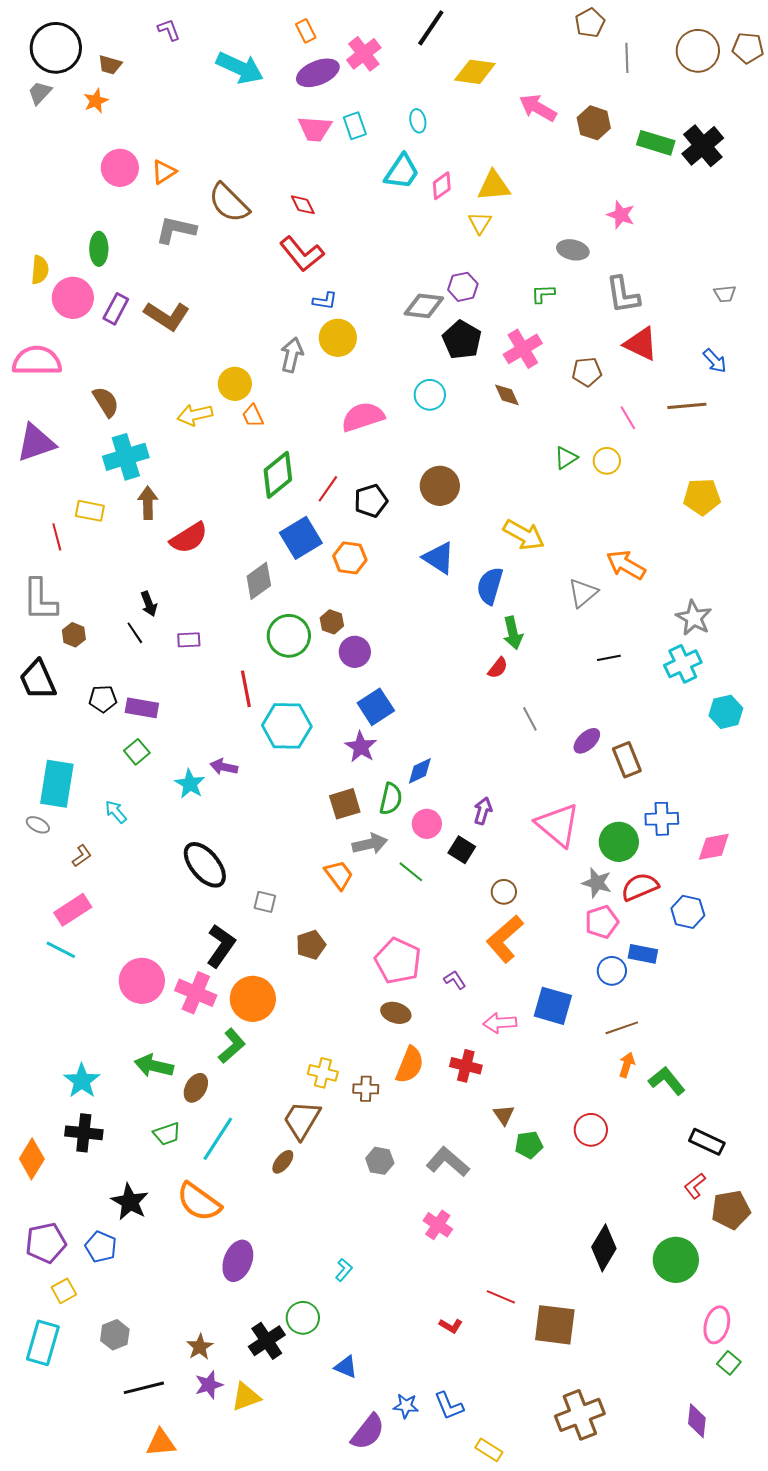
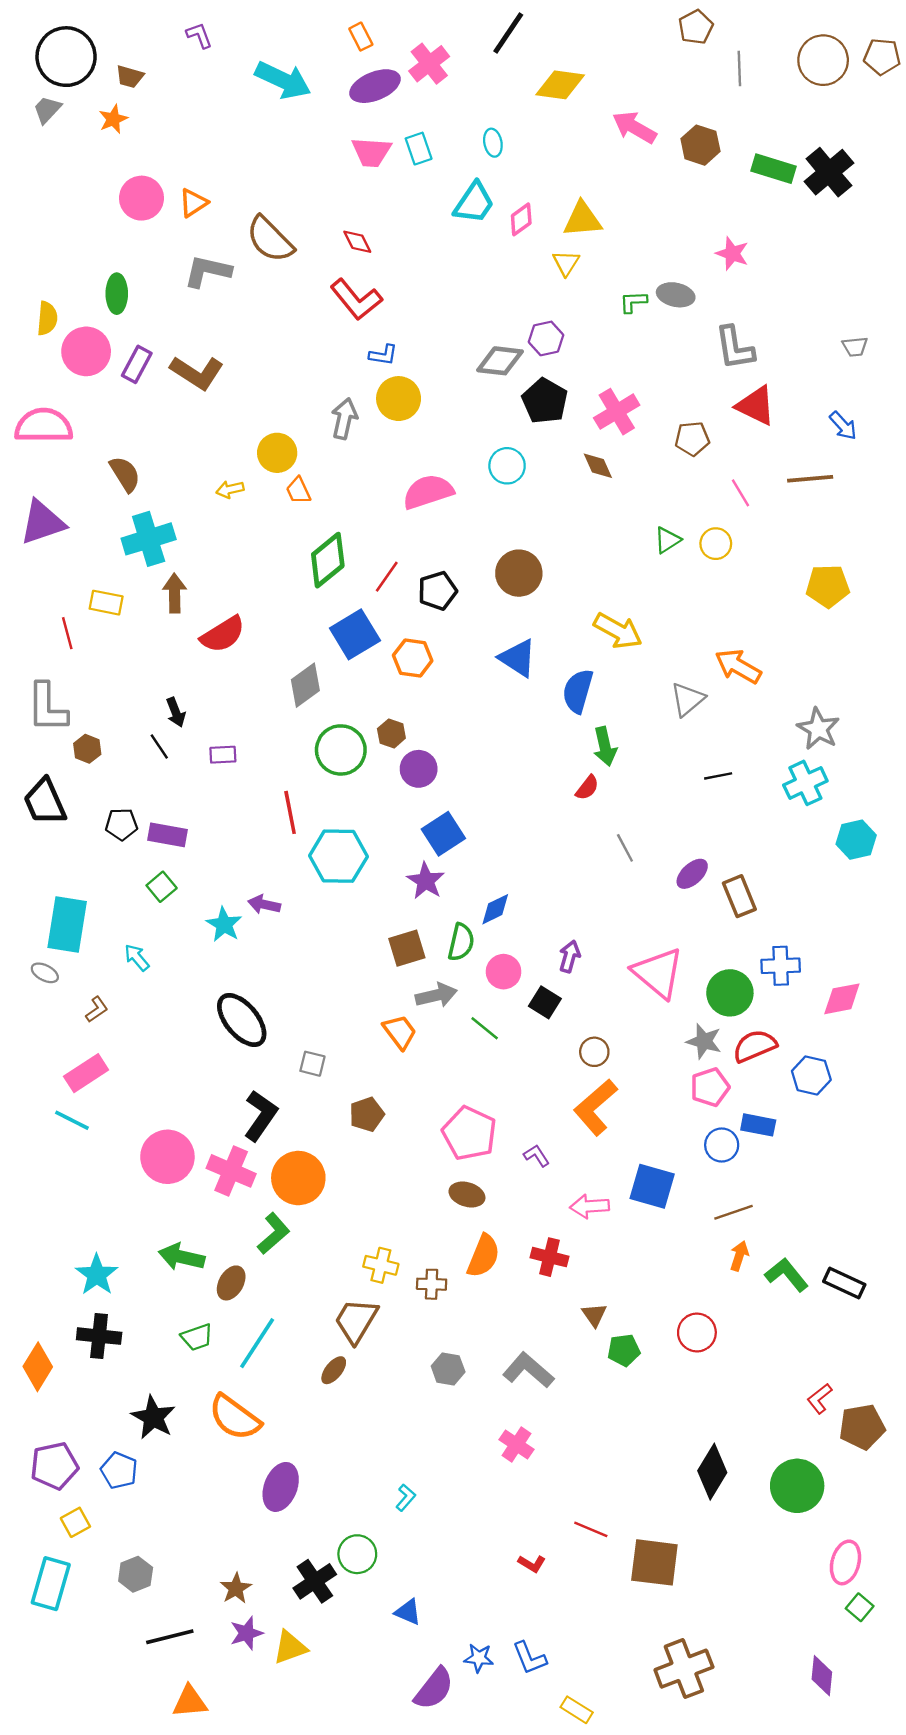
green L-shape: (543, 294) -> (633, 302), moved
yellow arrow: (195, 415) -> (230, 489), size x0.7
black rectangle: (707, 1142) -> (844, 1283), moved

